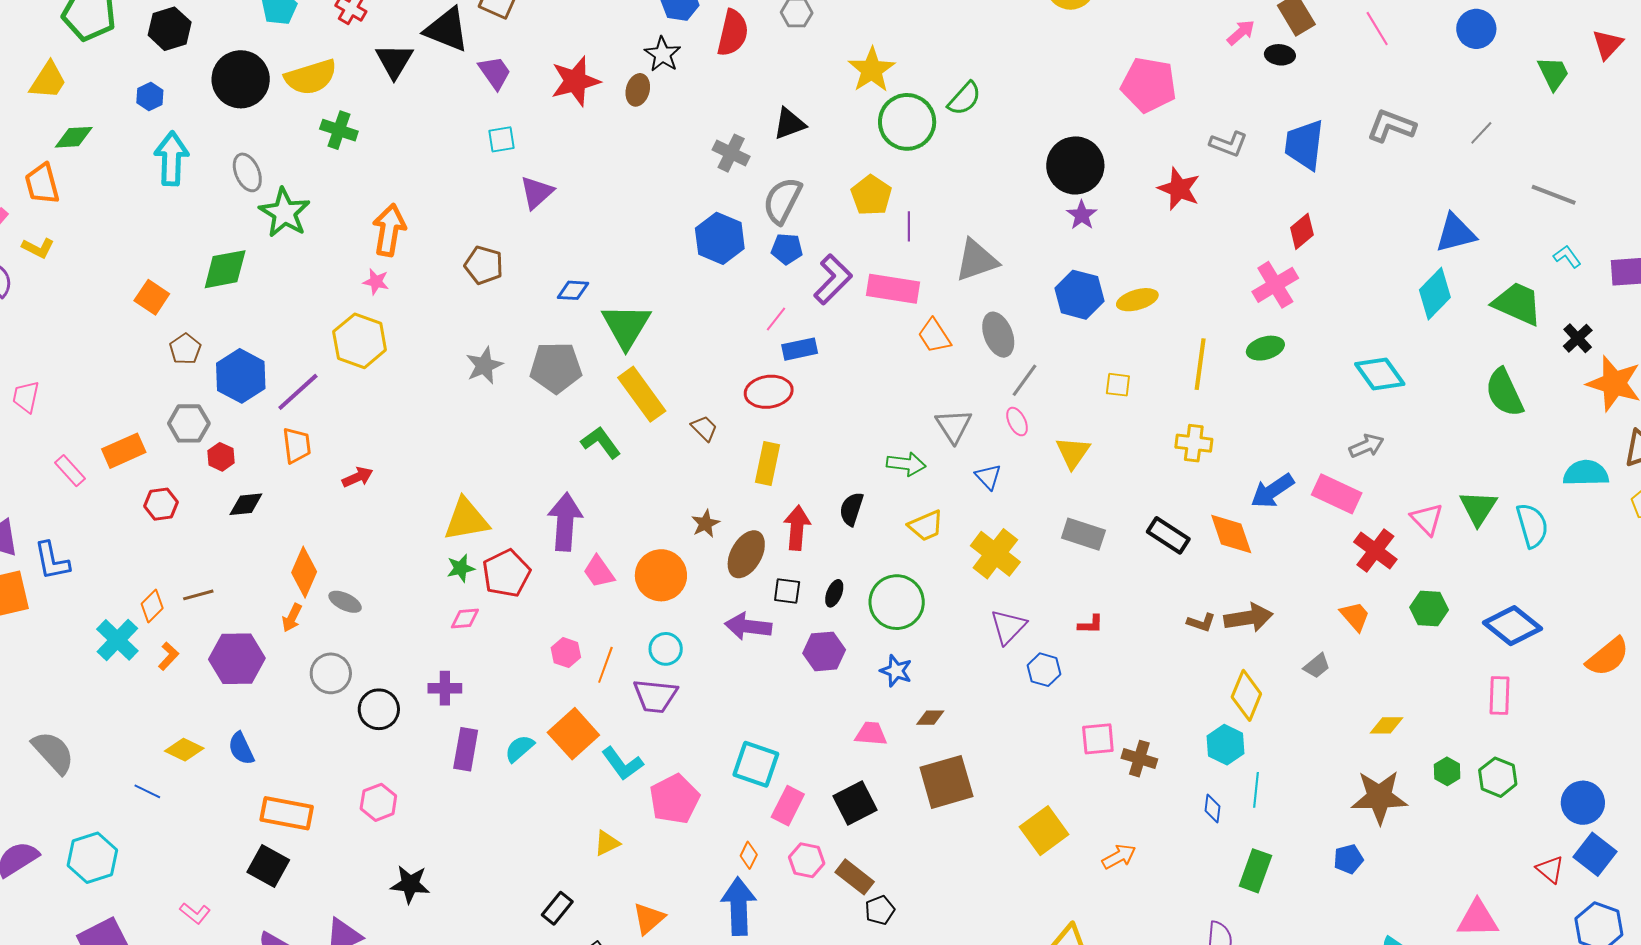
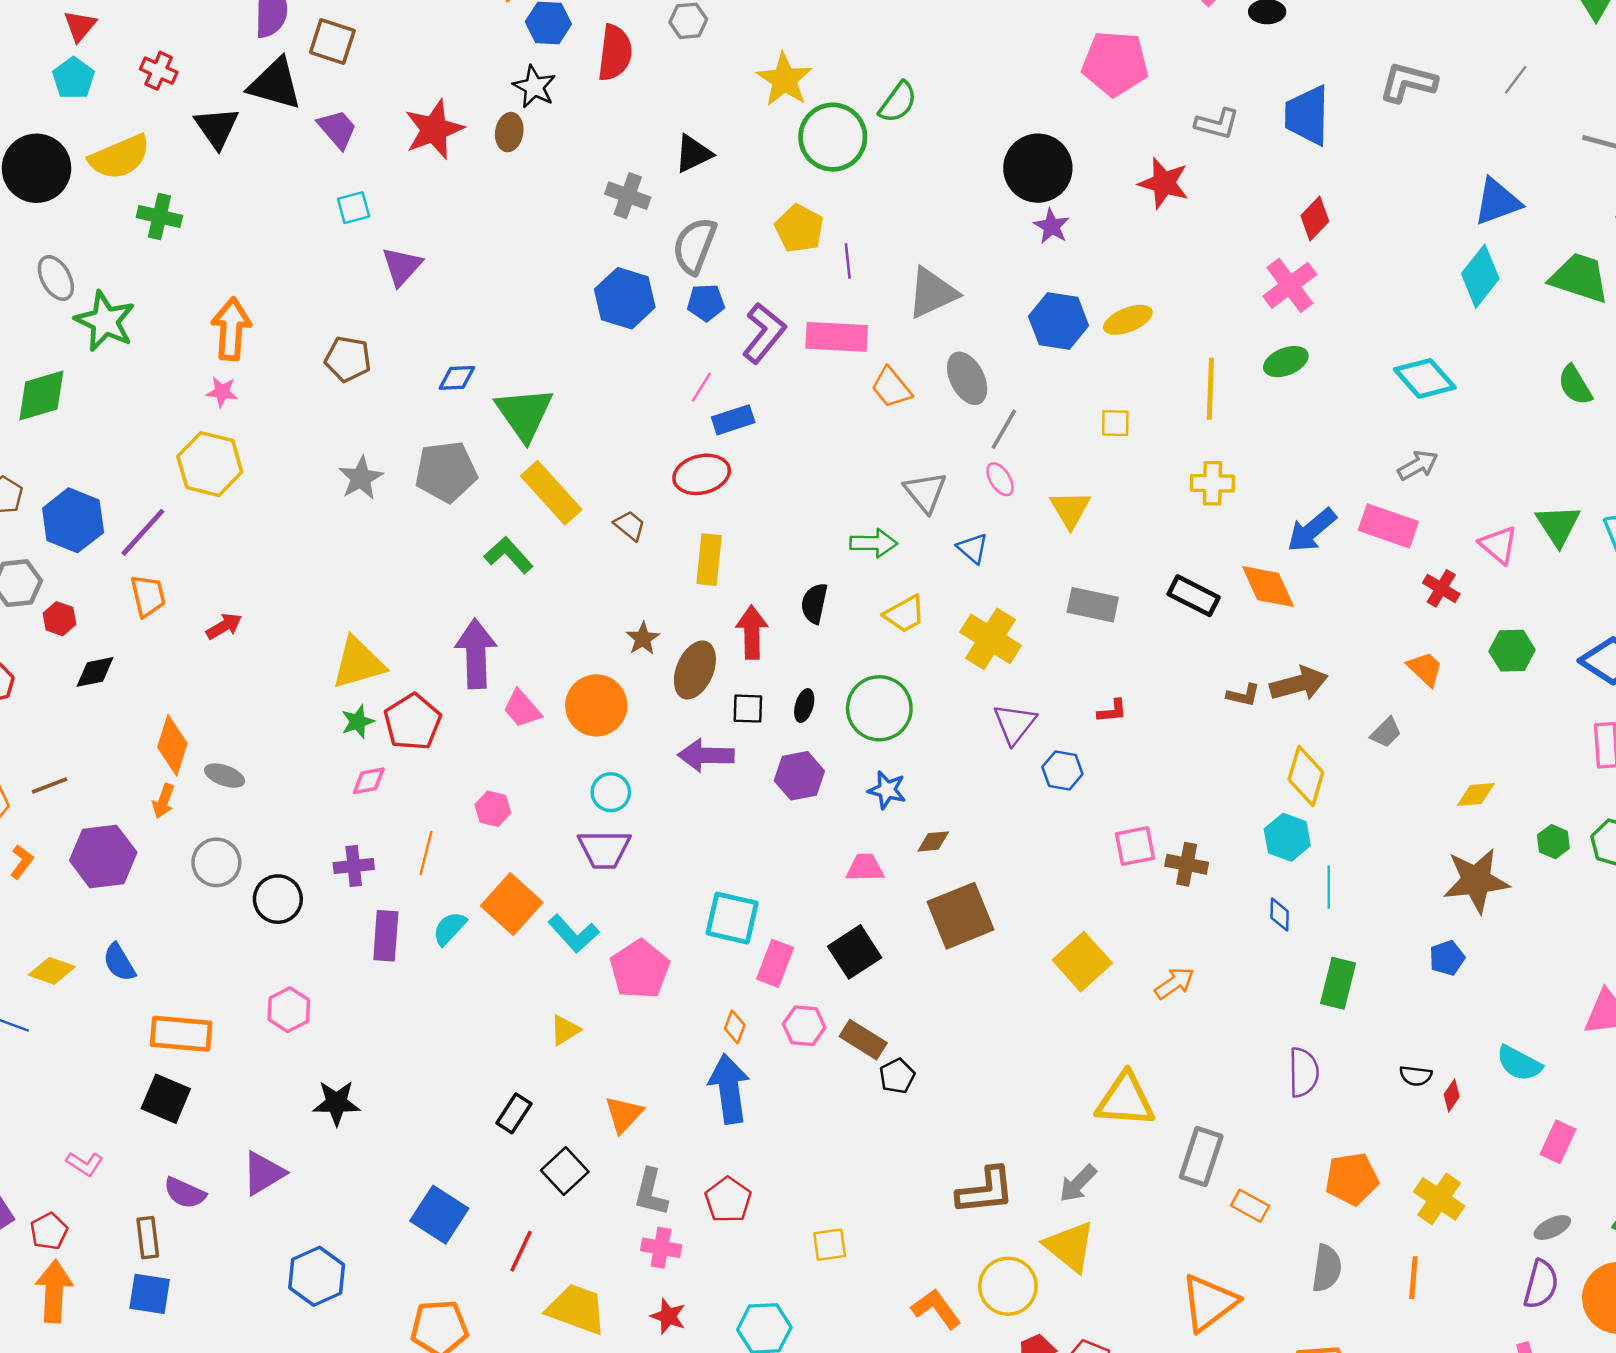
green semicircle: (1504, 393) -> (1575, 385), size x0.7
red cross: (1375, 551) -> (1441, 588), size x0.7
orange line: (605, 665) -> (426, 853), moved

